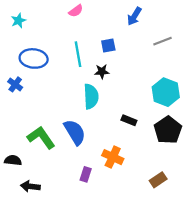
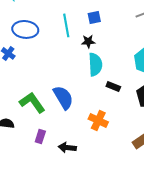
cyan semicircle: (91, 96) -> (95, 64), moved
purple rectangle: (86, 174) -> (40, 136), moved
black arrow: (30, 186) -> (67, 147), moved

